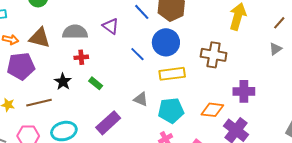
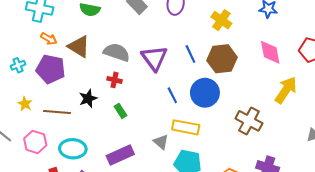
purple triangle: (111, 26) -> (154, 58), size x1.5
yellow rectangle: (172, 74) -> (186, 127), moved

